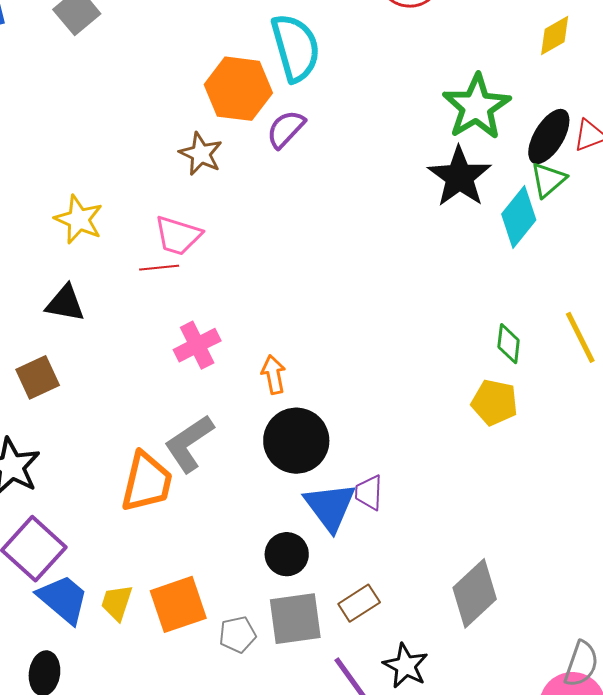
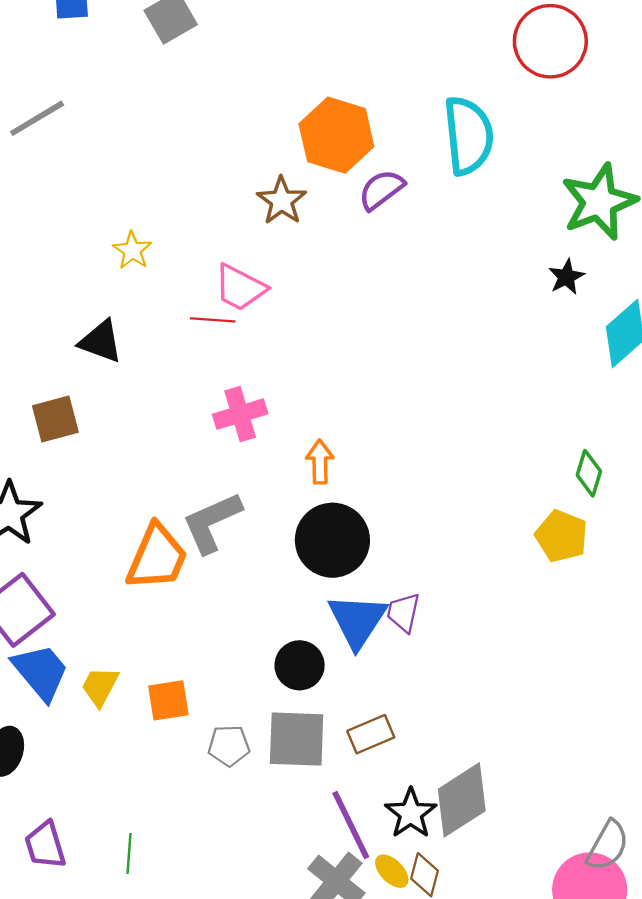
cyan semicircle: (296, 48) -> (468, 136), moved
black star: (459, 177) -> (566, 277), size x0.5
yellow star: (79, 219) -> (132, 250), size x0.7
gray diamond: (475, 593) -> (462, 800), moved
orange square: (178, 604) -> (168, 700), size x0.7

